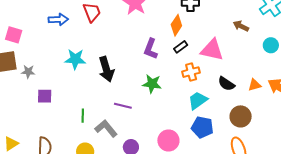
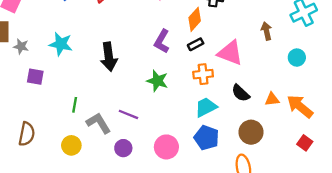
brown arrow: (241, 26) -> (266, 31), turned 42
cyan star: (75, 59) -> (61, 44), moved
purple line: (123, 106) -> (128, 114), moved

